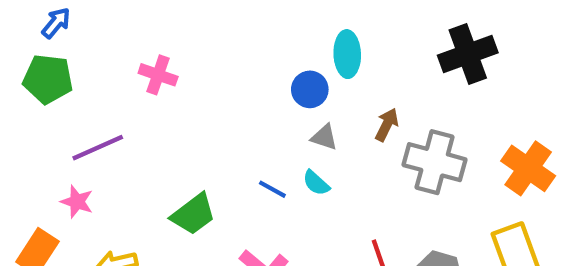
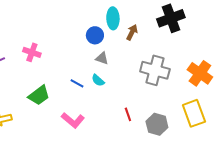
pink cross: (158, 75) -> (32, 52), moved
brown arrow: (387, 125) -> (132, 32), moved

